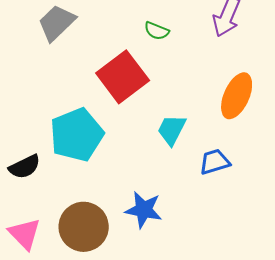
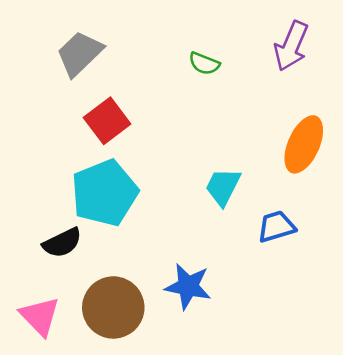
red square: (123, 77) -> (107, 121), moved, size x0.7
black semicircle: (25, 167) -> (62, 243), moved

